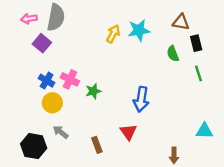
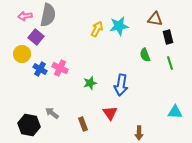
green semicircle: (173, 54) -> (145, 55), moved
green star: (93, 91) -> (90, 83), moved
yellow circle: (52, 103) -> (22, 54), moved
brown arrow: (174, 155) -> (139, 133), moved

